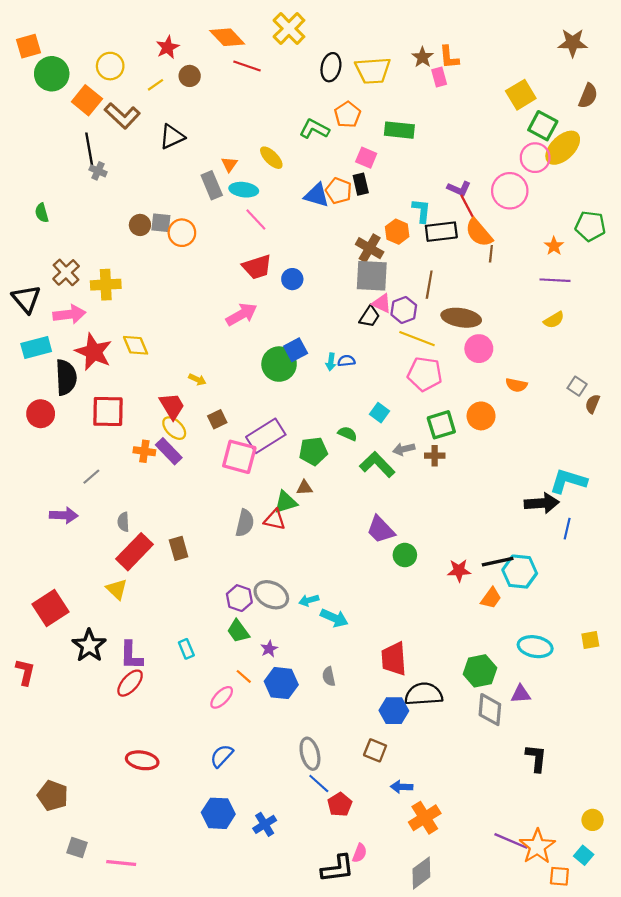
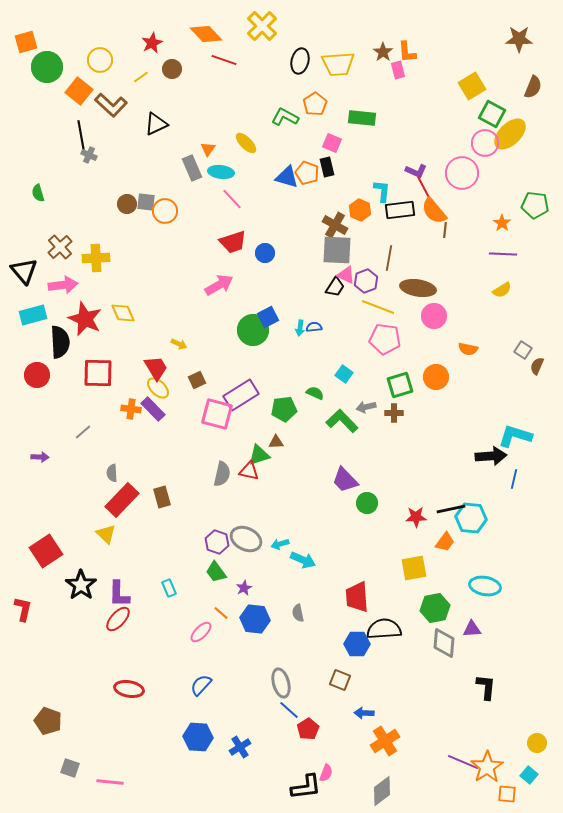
purple arrow: (64, 515) -> (40, 457), moved, size x0.7
yellow square: (590, 640) -> (414, 568), moved, size x1.5

